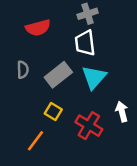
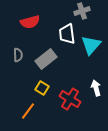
gray cross: (88, 14) -> (82, 11), moved
cyan triangle: (94, 77) -> (91, 45), moved

